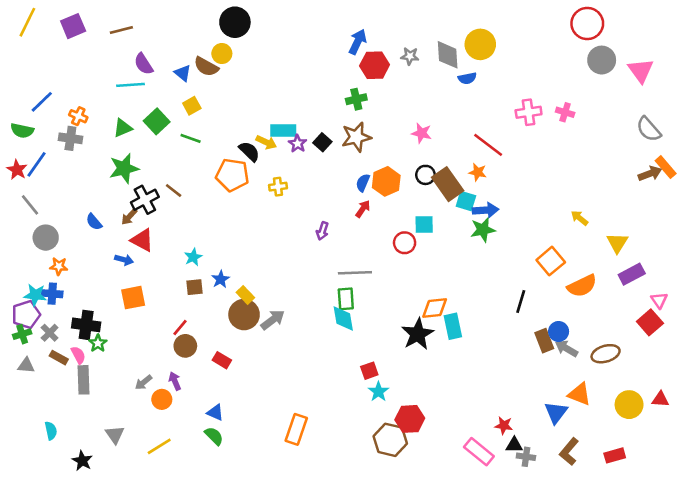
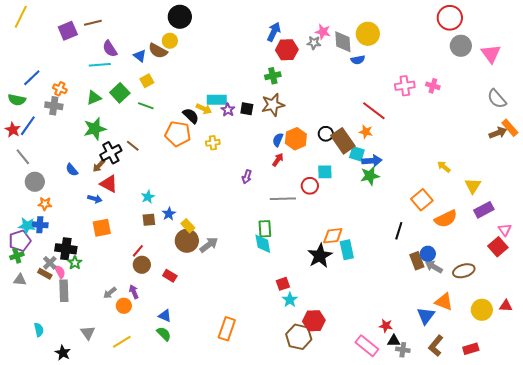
purple square: (73, 26) -> (68, 31), moved
pink star: (422, 133) -> (323, 32), moved
black square: (322, 142) -> (247, 109), turned -32
gray line: (355, 273) -> (283, 199), moved
gray cross: (50, 333) -> (50, 263), moved

